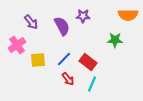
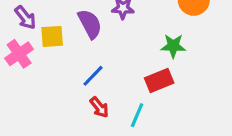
purple arrow: (31, 22) -> (25, 18), moved
yellow square: (38, 60) -> (52, 36), moved
red rectangle: (88, 62) -> (159, 81), moved, turned -60

